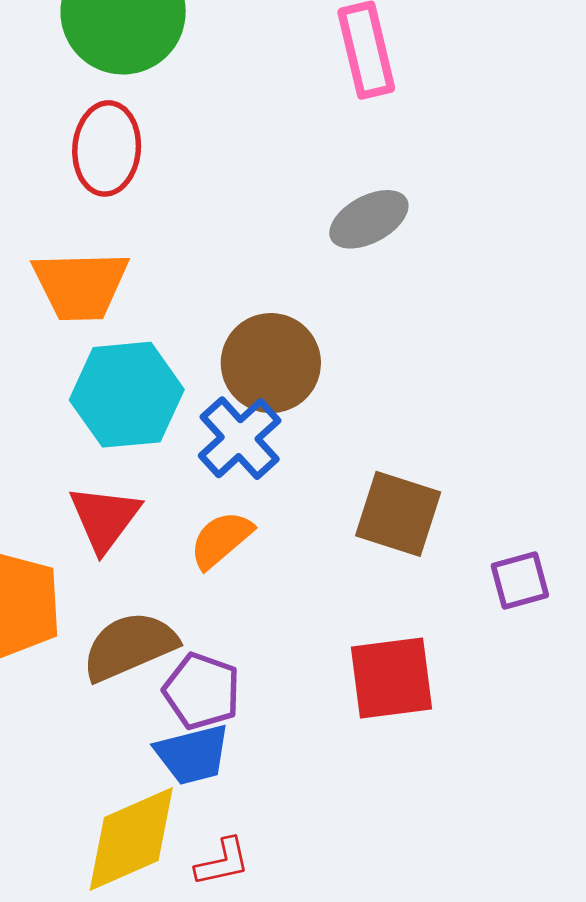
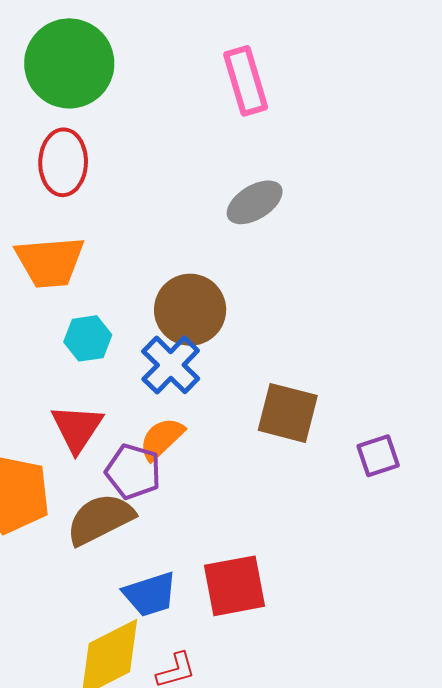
cyan hexagon: (127, 395) -> (88, 338), size x0.6
red square: (392, 678) -> (235, 586), moved
purple pentagon: (202, 691) -> (133, 471), moved

